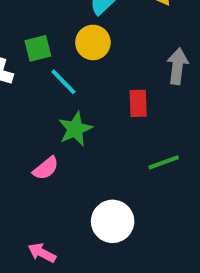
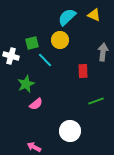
green star: (75, 129) -> (26, 84), moved

